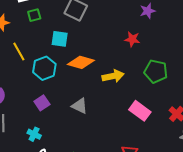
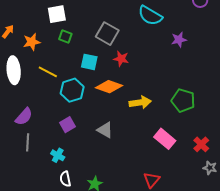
green square: (34, 15) -> (65, 37), turned 32
red star: (132, 39) -> (121, 59), moved
yellow line: (19, 51) -> (48, 72), turned -36

